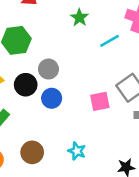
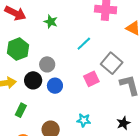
green star: (79, 18) -> (51, 22), moved
cyan line: (109, 41) -> (84, 44), moved

